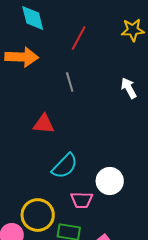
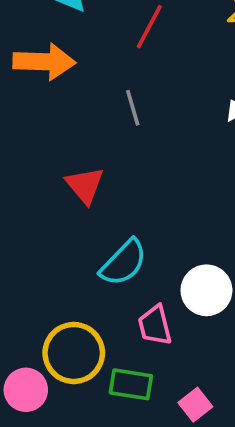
red triangle: (44, 124) -> (85, 185), turned 45
pink trapezoid: (82, 200) -> (155, 325), turned 75

